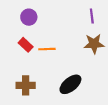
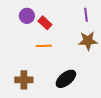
red rectangle: (26, 45) -> (45, 23), moved

